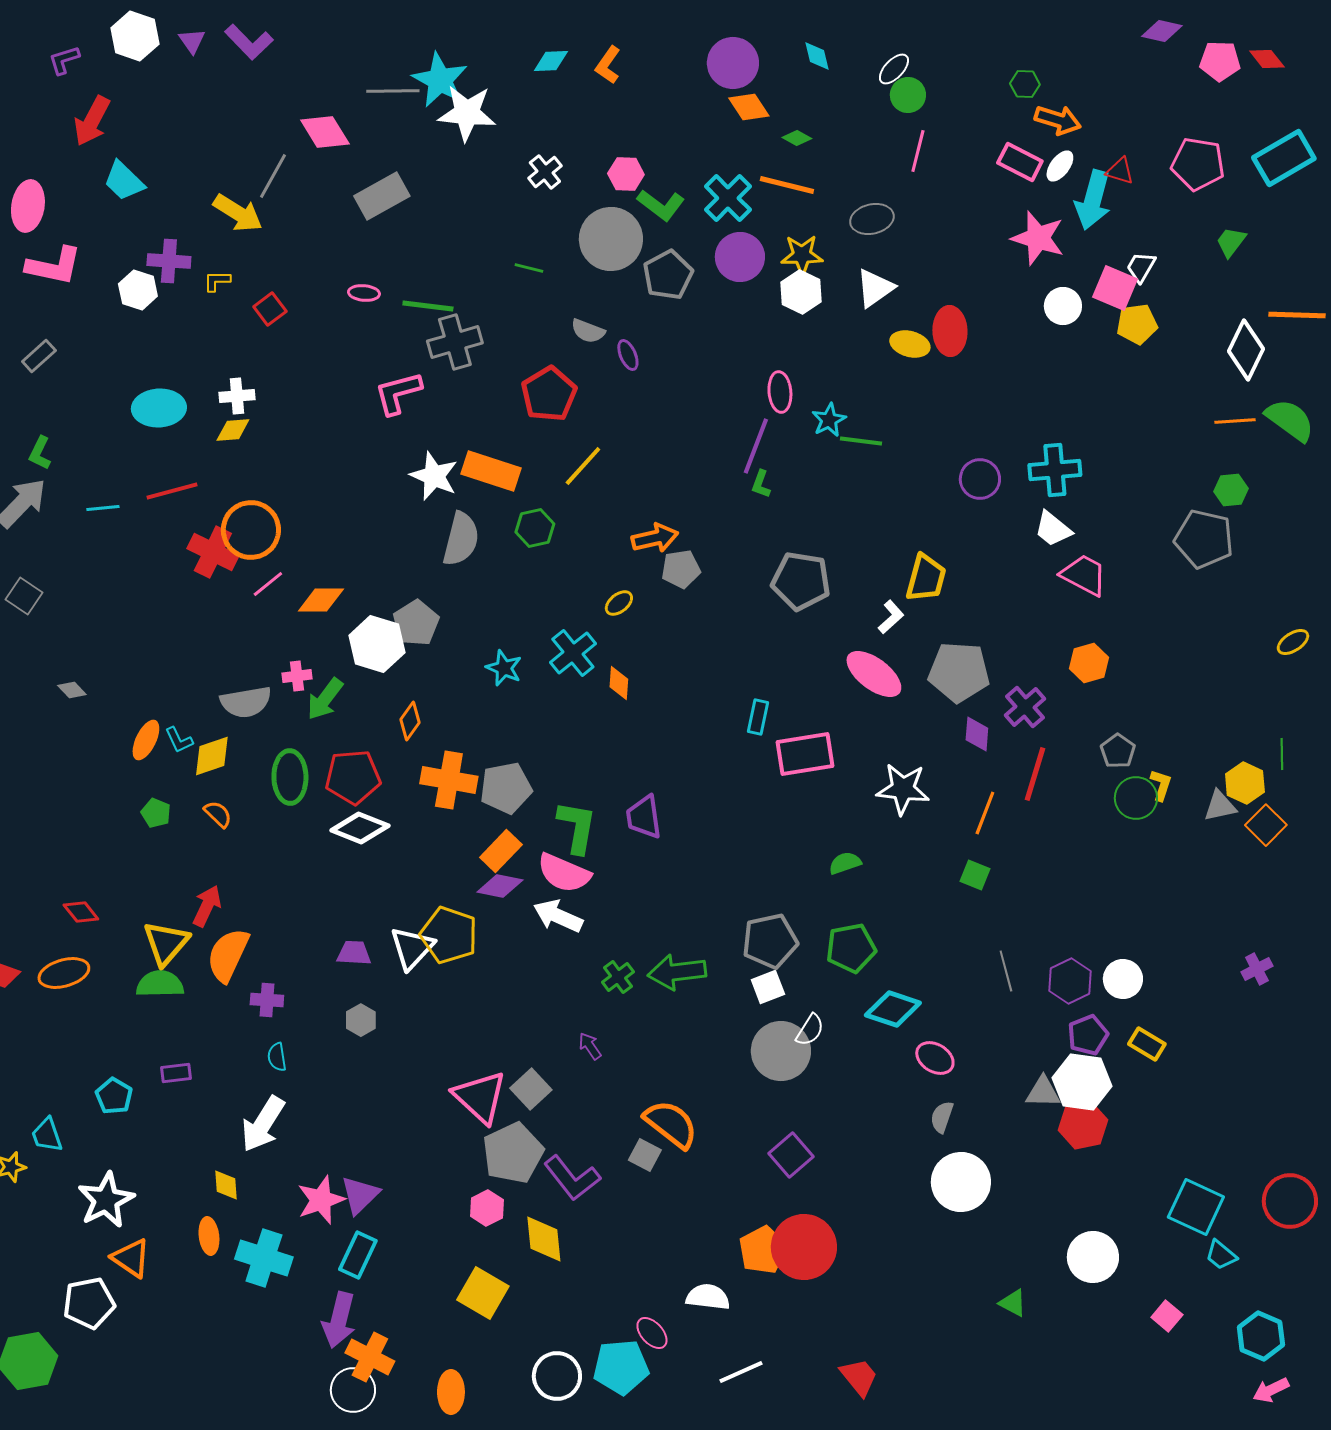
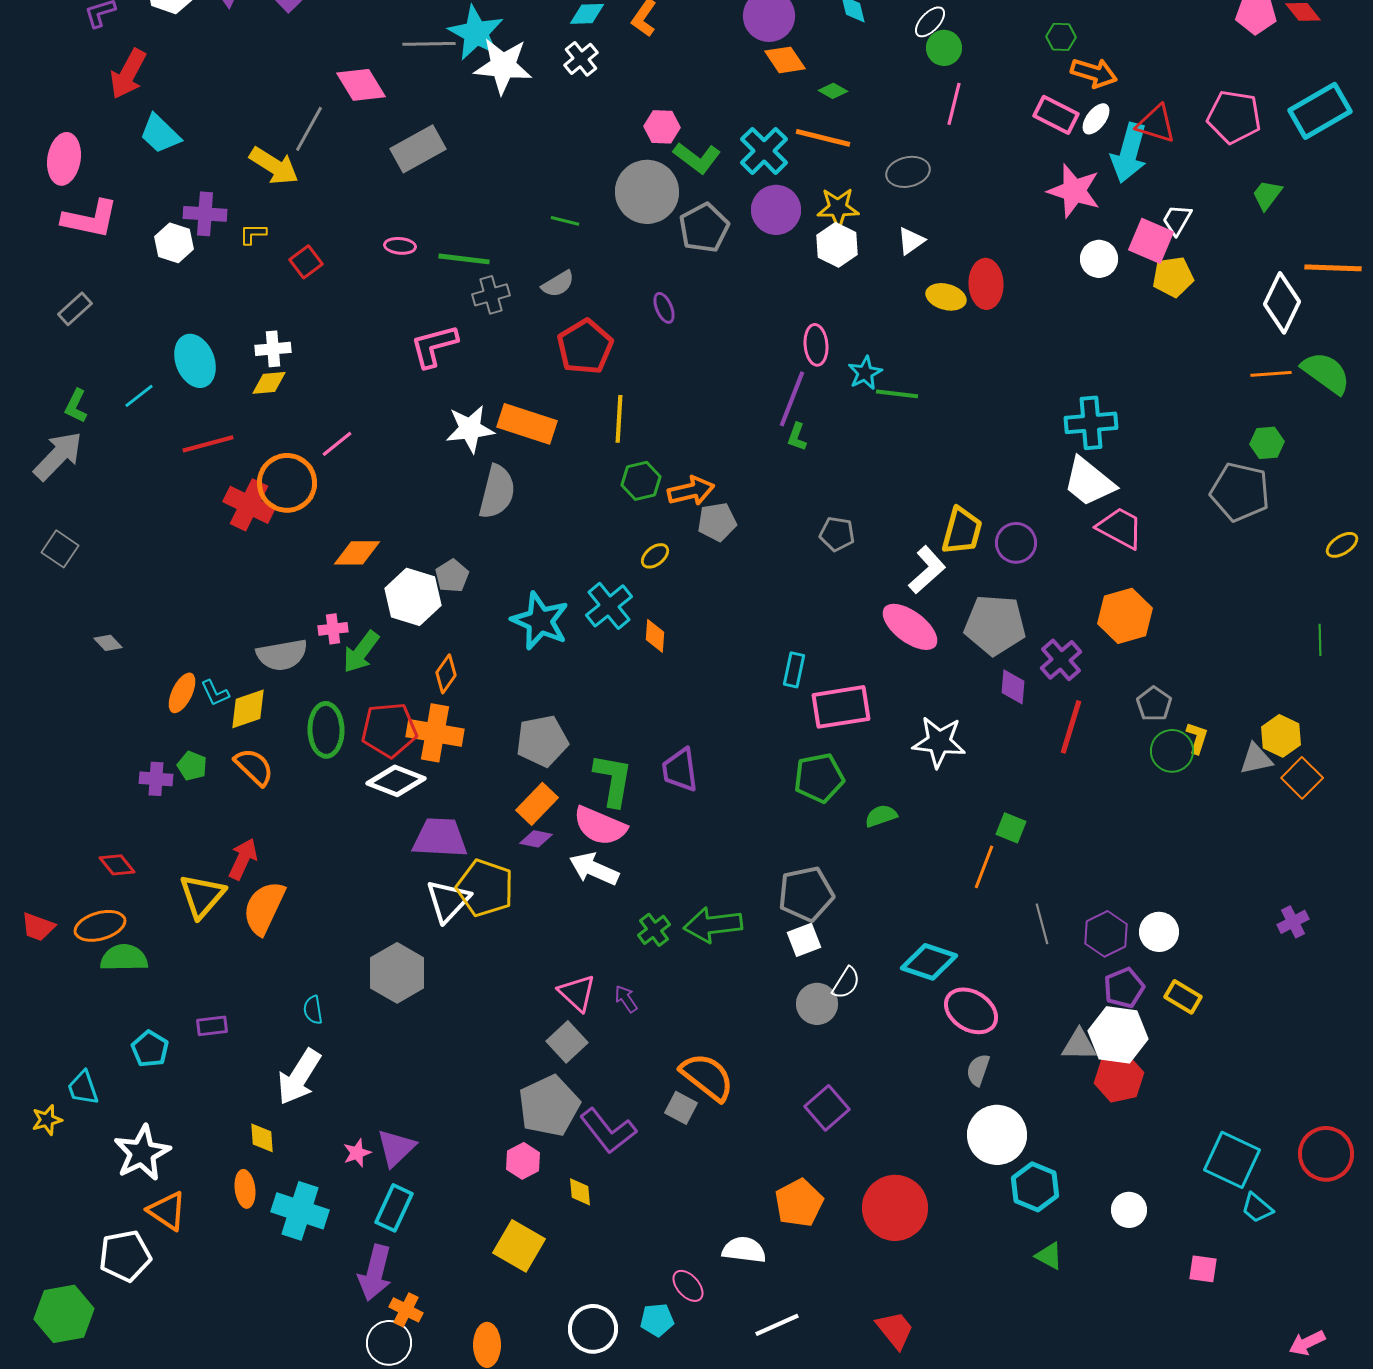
red triangle: (1120, 171) -> (1156, 124), size x1.4
white cross: (545, 172) -> (581, 59), moved
white triangle: (875, 288) -> (911, 241), size x0.7
gray semicircle: (588, 331) -> (558, 284), moved, turned -52
gray cross: (455, 342) -> (491, 295), size x0.7
cyan ellipse: (159, 408) -> (195, 361), turned 72
yellow line: (583, 466) -> (619, 419), turned -39
white star: (434, 476) -> (470, 429), turned -30
purple circle: (980, 479) -> (1016, 543), moved
cyan line: (103, 508) -> (139, 396), moved, turned -32
green hexagon: (535, 528) -> (641, 481), moved
white trapezoid: (1053, 529) -> (1089, 482), size x1.4
gray pentagon: (801, 581) -> (837, 534), size x0.6
pink line: (268, 584) -> (337, 444), moved
white L-shape: (891, 617) -> (927, 570), size x1.4
gray pentagon: (416, 623) -> (452, 576), size x0.7
yellow ellipse: (1293, 642) -> (1342, 545), moved
orange hexagon: (1089, 663) -> (1125, 616), size x1.4
cyan star: (504, 668) -> (540, 621), size x1.6
green line: (1282, 754) -> (1320, 640), moved
orange cross: (449, 780) -> (435, 733), moved
orange line: (985, 813) -> (984, 867), moved
orange semicircle: (218, 814) -> (254, 767), size x1.4
purple diamond: (500, 886) -> (536, 839), size x0.7
green pentagon: (851, 948) -> (819, 778), moved
purple trapezoid: (354, 953) -> (440, 838), moved, size x1.6
green semicircle: (160, 984) -> (124, 958), moved
purple cross: (267, 1000) -> (156, 779), moved
gray hexagon: (361, 1020) -> (397, 973), size x1.8
gray circle: (781, 1051) -> (817, 1004), size x0.7
pink ellipse: (935, 1058) -> (971, 1011), size x1.4
pink triangle: (480, 1097) -> (577, 993), moved, size x0.7
pink star: (321, 1200) -> (357, 1153), size x0.6
yellow diamond: (544, 1239) -> (580, 1192), size x0.6
red circle: (804, 1247) -> (895, 1208), moved
white circle: (1093, 1257) -> (1129, 1210), size x0.7
pink square: (1167, 1316) -> (1203, 1269), turned -32
cyan hexagon: (1261, 1336) -> (1035, 1187), moved
orange cross: (370, 1357) -> (406, 1310), size x0.7
cyan pentagon: (621, 1367) -> (657, 1320), size x0.6

